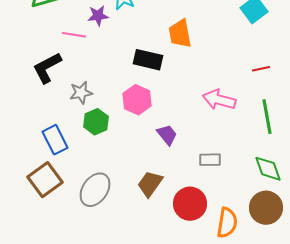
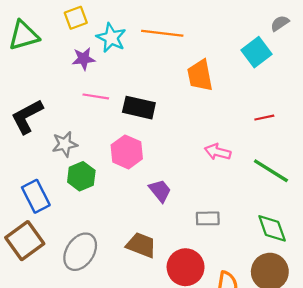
orange trapezoid: (180, 34) -> (200, 75), moved
pink line: (74, 35) -> (96, 96), moved
pink arrow: (219, 100) -> (218, 152), size x0.7
green line: (267, 117) -> (271, 171), turned -48
brown trapezoid: (150, 184) -> (141, 245), turned 76

